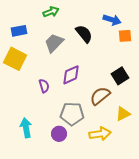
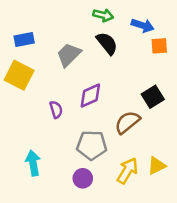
green arrow: (51, 12) -> (103, 15), moved, turned 35
yellow triangle: (123, 114) -> (157, 166), moved
purple circle: (59, 134) -> (83, 178), moved
yellow arrow: (100, 134) -> (127, 171), turned -50

